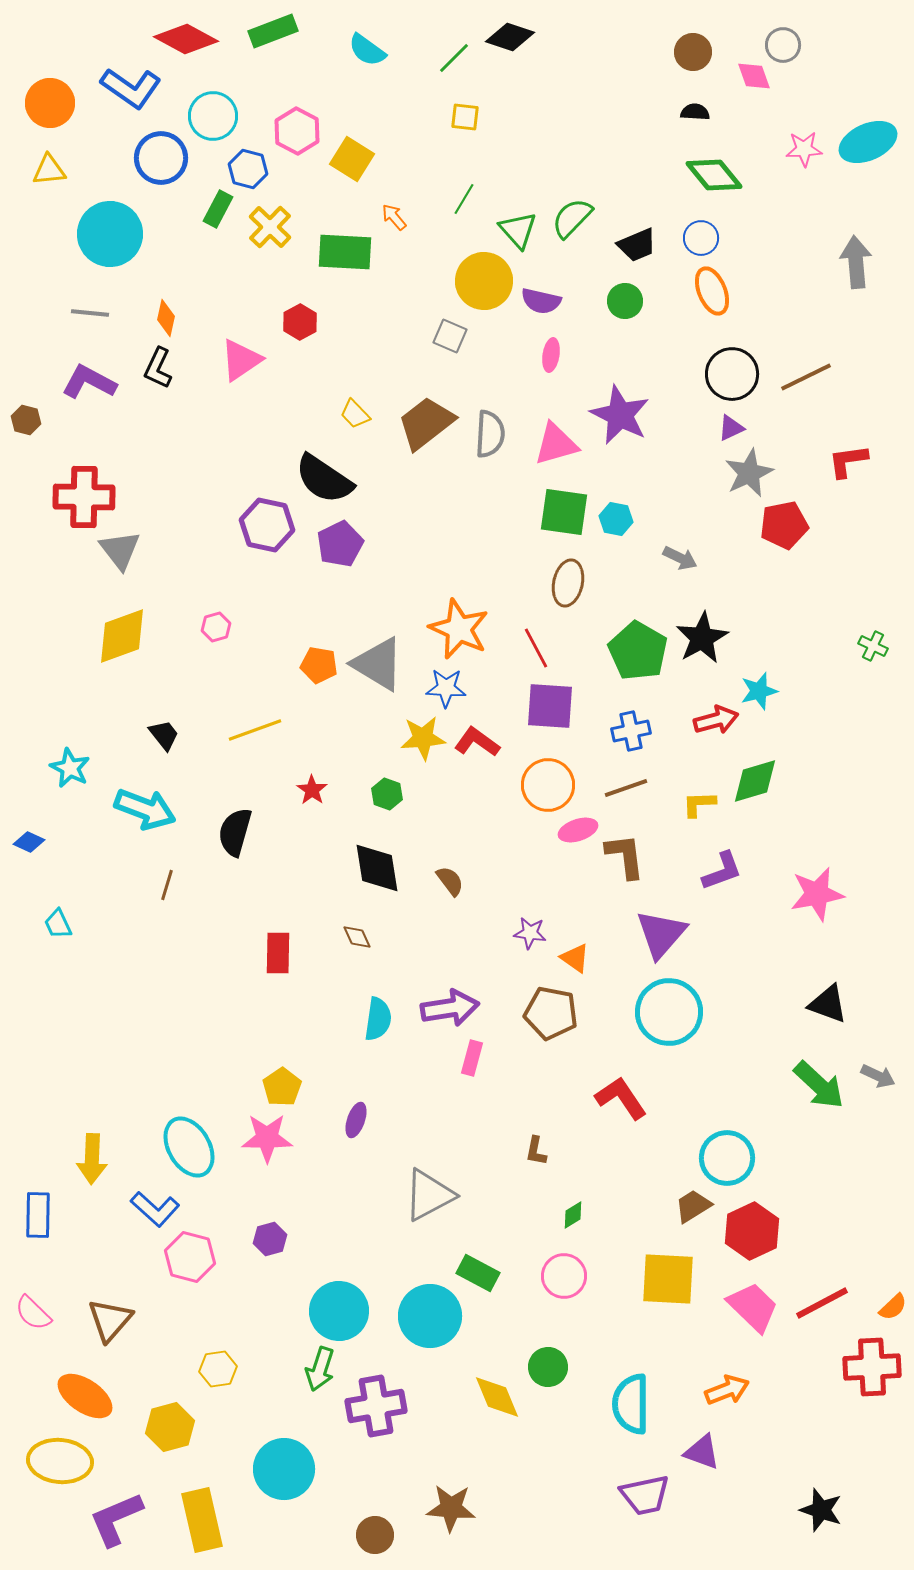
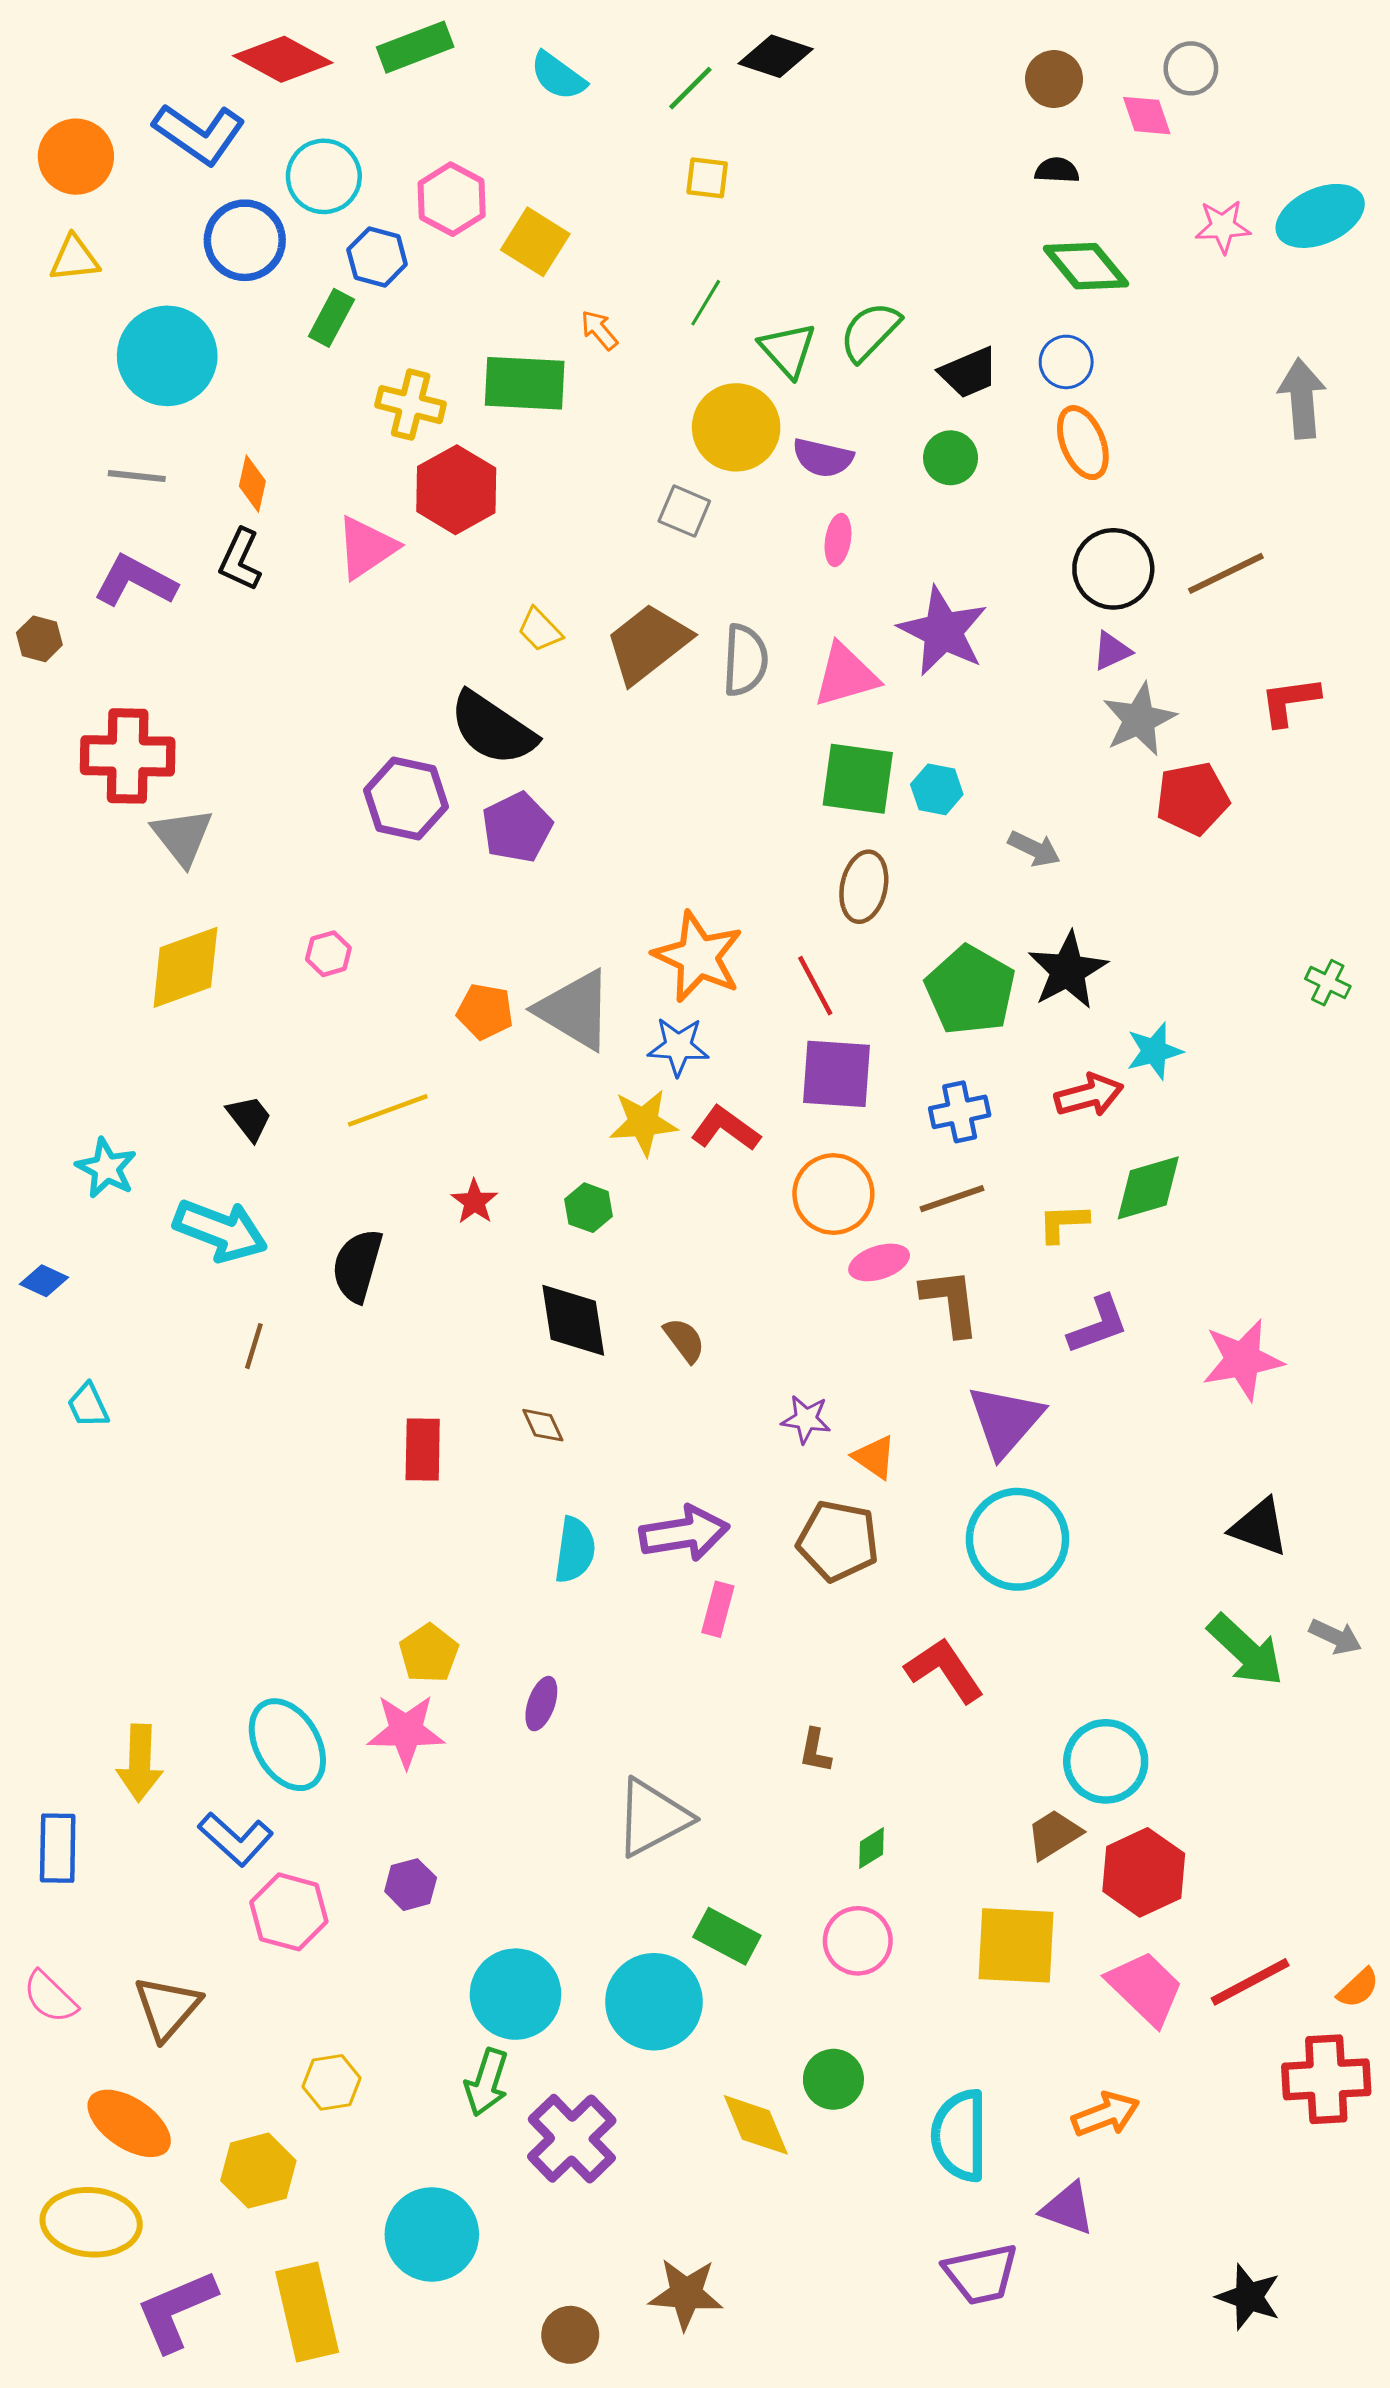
yellow cross: (270, 227) -> (411, 405), moved, turned -30
red hexagon: (300, 322) -> (456, 490), size x1.6
purple cross: (376, 1406) -> (572, 2139), turned -34

